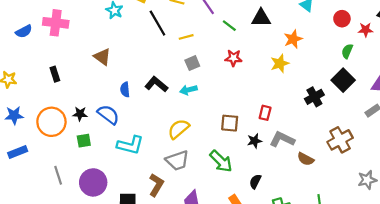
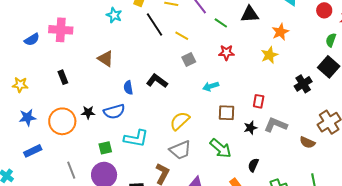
yellow line: (186, 37) -> (182, 36), turned 48
cyan arrow: (188, 90) -> (211, 86), moved
blue semicircle: (108, 115) -> (114, 112), turned 130
green square: (84, 141) -> (105, 148), moved
brown semicircle: (306, 159) -> (307, 142), moved

